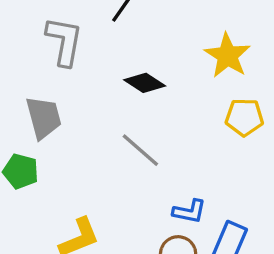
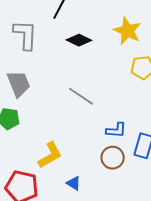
black diamond: (145, 83) -> (79, 40), moved

